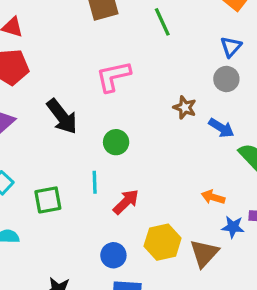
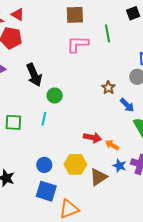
pink L-shape: (113, 76) -> (78, 44), moved
green circle: (116, 142) -> (55, 95), moved
red arrow: (126, 202) -> (92, 138), moved, turned 42

